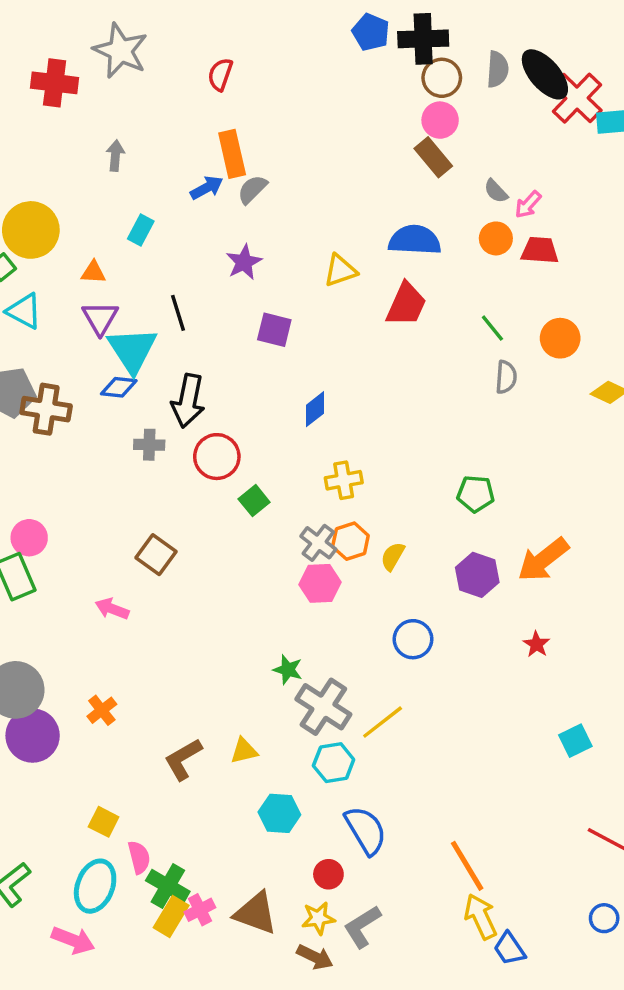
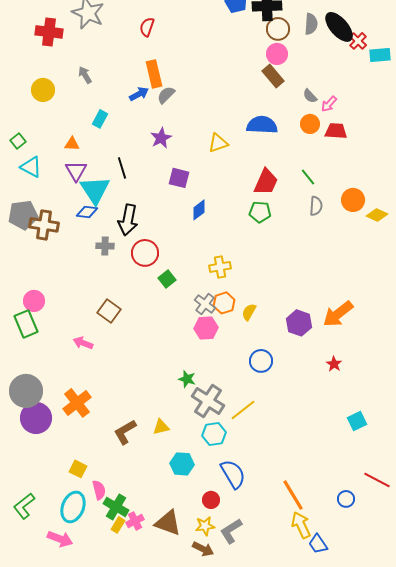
red cross: (577, 98) -> (358, 41), size x0.6
gray arrow: (115, 156) -> (85, 75), turned -36
yellow circle: (31, 230) -> (43, 90), moved, size x0.7
red trapezoid: (406, 304) -> (266, 182), moved
orange circle: (560, 338) -> (353, 200), moved
blue diamond: (315, 409) -> (199, 210), moved
green pentagon: (476, 494) -> (260, 212), moved
orange cross: (102, 710) -> (77, 403), size x1.6
yellow rectangle: (171, 917) -> (118, 525), size x0.7
blue circle: (604, 918) -> (346, 499), moved

